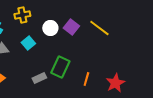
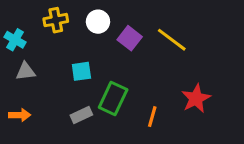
white circle: (50, 28) -> (98, 22), moved
cyan square: (28, 43) -> (81, 71), moved, turned 32
red star: (115, 83) -> (196, 98), moved

